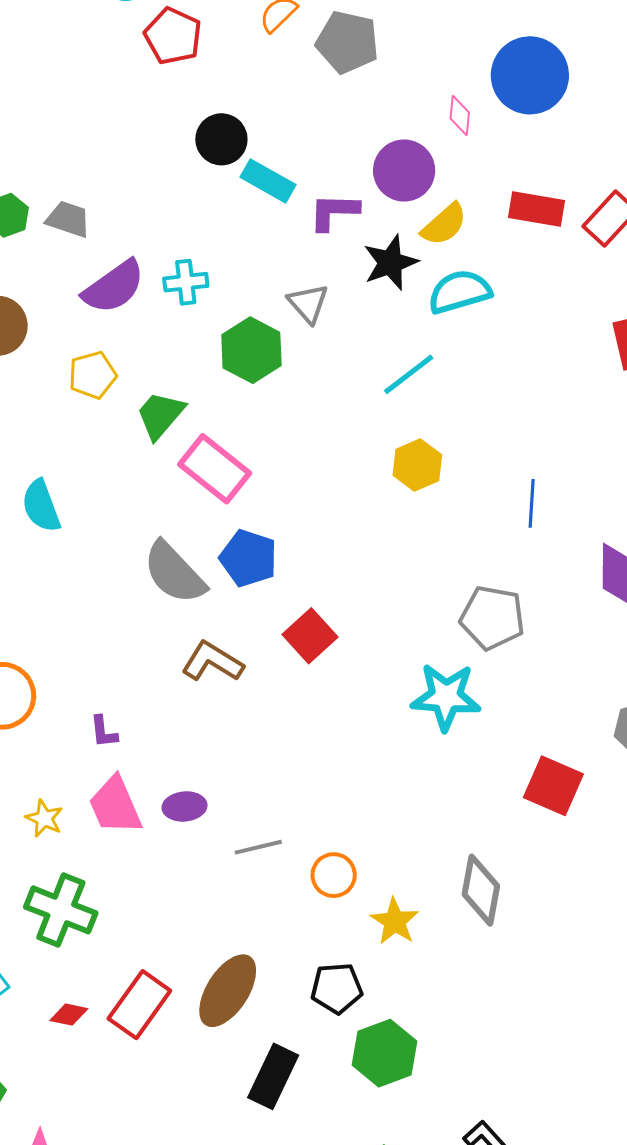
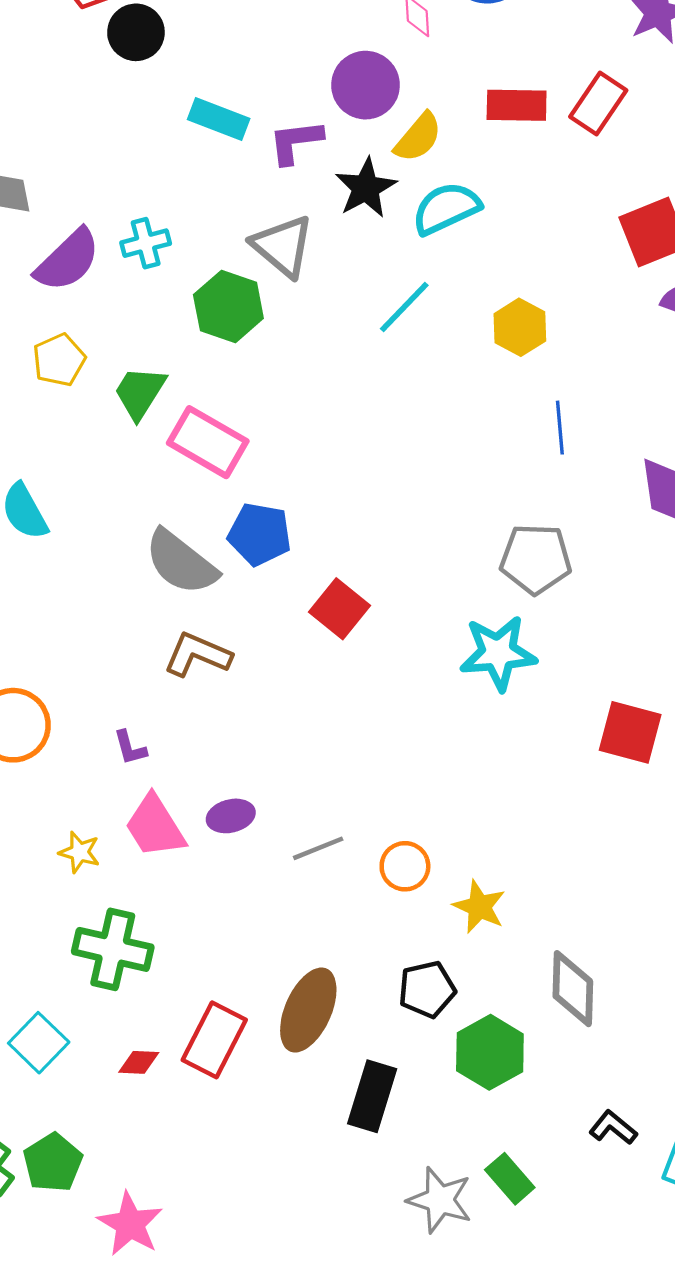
black circle: (221, 139) -> (136, 32), moved
gray triangle: (308, 303) -> (283, 246), size x1.4
yellow hexagon: (417, 465) -> (520, 327), moved
brown L-shape: (212, 662) -> (198, 655), moved
gray diamond: (481, 890) -> (573, 989), moved

